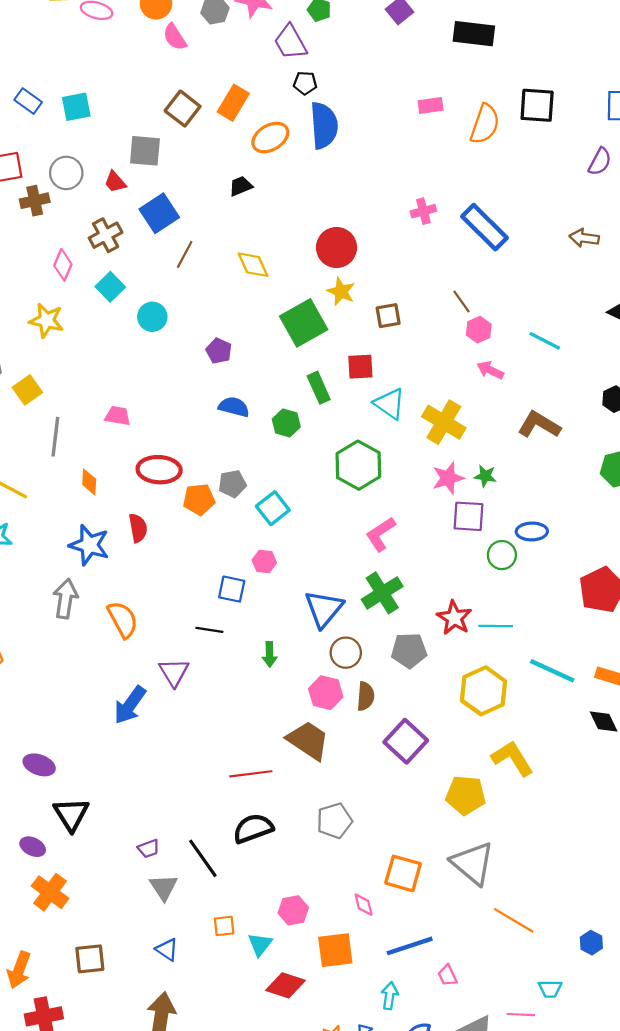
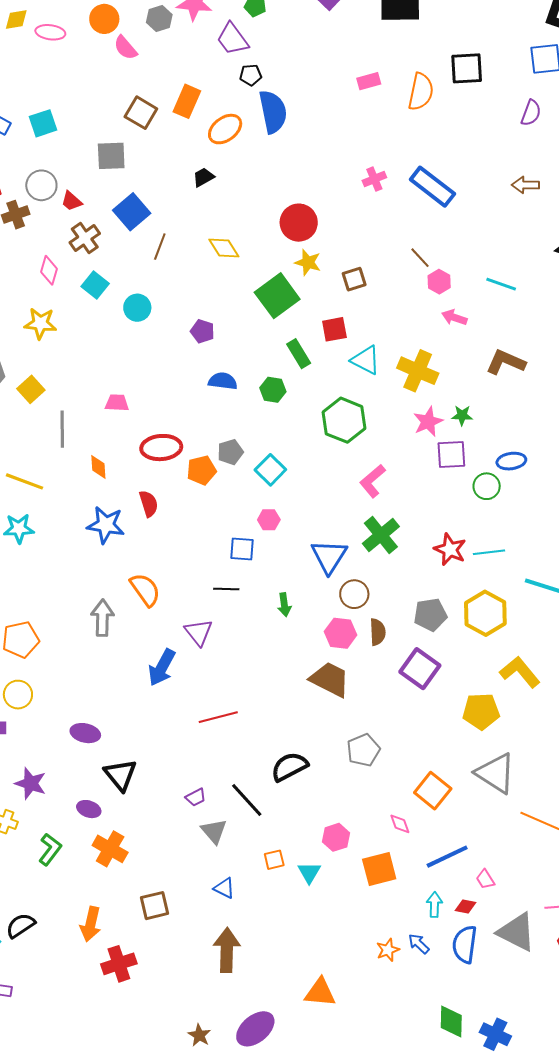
red trapezoid: (115, 182) -> (72, 201), moved
gray arrow: (65, 599) -> (102, 618), moved
gray pentagon: (409, 650) -> (430, 615), moved
red line: (251, 774) -> (218, 717), moved
orange square: (403, 873) -> (433, 791), turned 30
red diamond: (285, 985) -> (465, 906), moved, size x0.6

